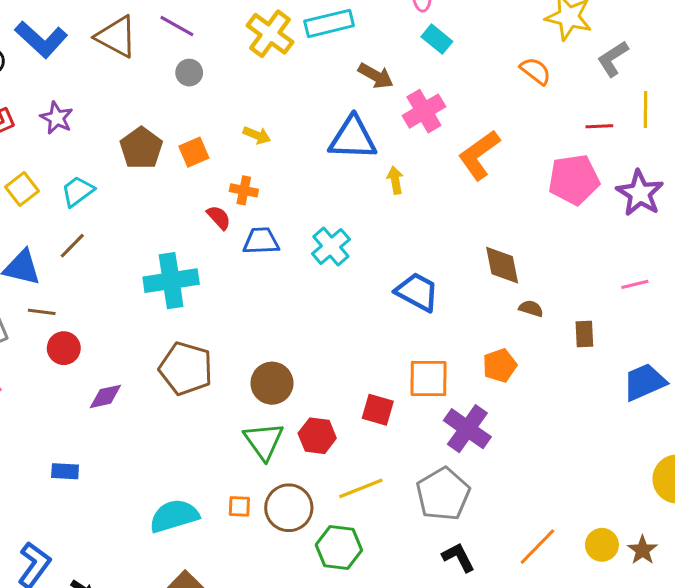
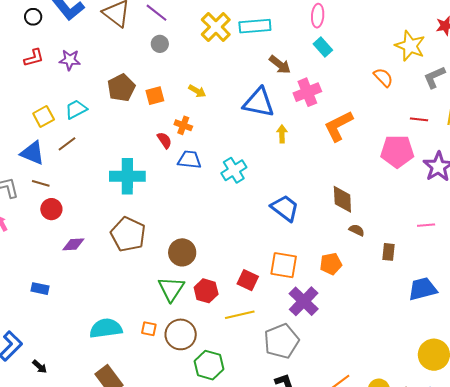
purple star: (57, 118) -> (70, 60), turned -30
yellow square: (22, 189) -> (44, 116), moved
yellow line: (361, 488) -> (240, 315), moved

